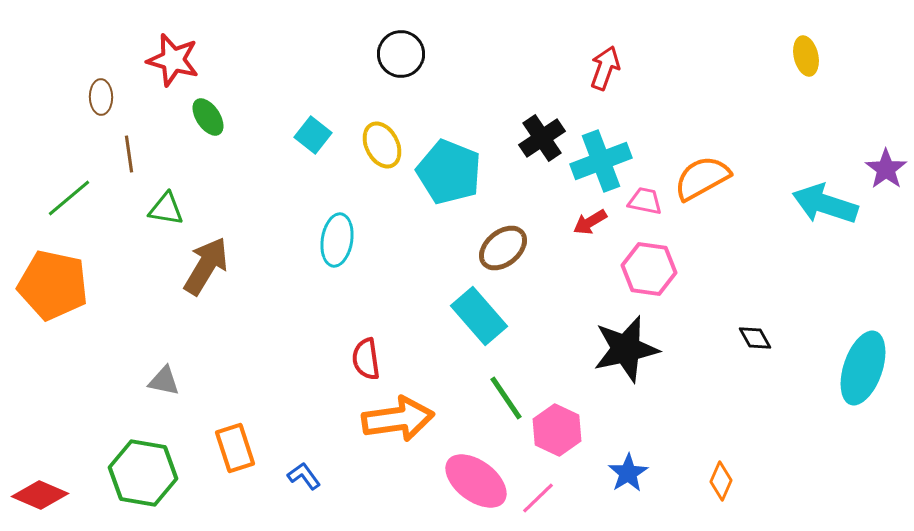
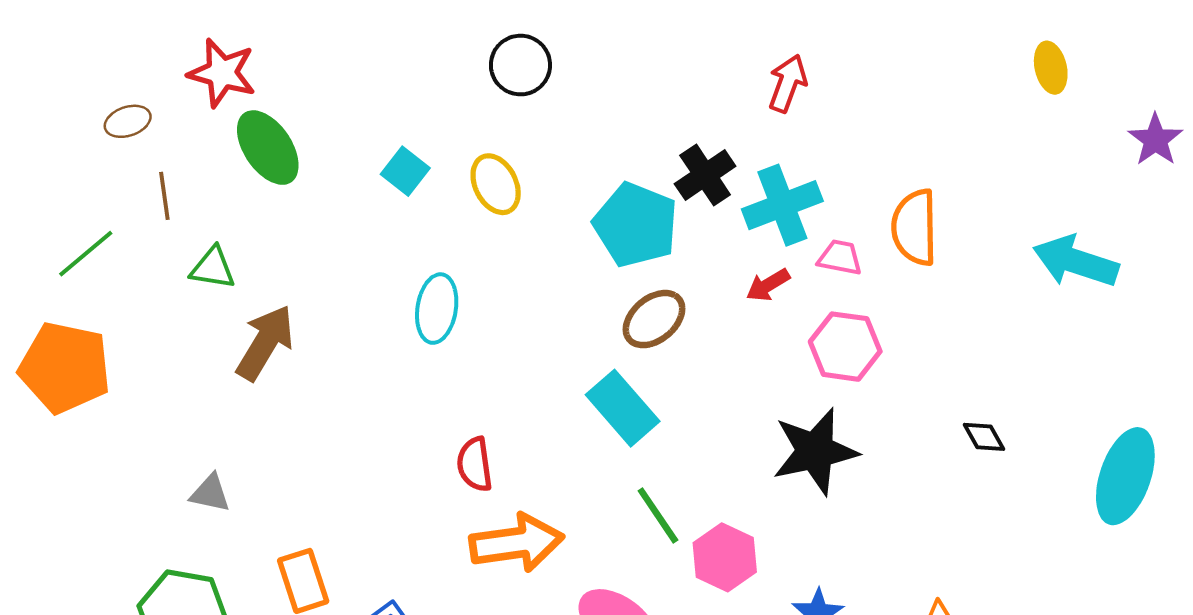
brown ellipse: (101, 97) -> (128, 121), turned 72
green ellipse: (208, 117) -> (268, 148), size x1.5
purple star: (886, 169) -> (1155, 140), moved
cyan pentagon: (449, 172) -> (636, 225), moved
orange semicircle: (702, 178) -> (915, 227), turned -62

